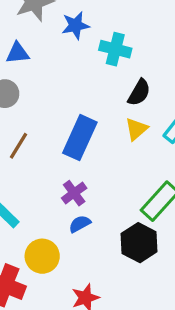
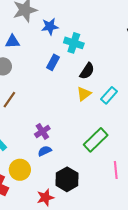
blue rectangle: (80, 138) -> (53, 62), moved, size x0.6
black hexagon: (139, 243) -> (67, 179), moved

